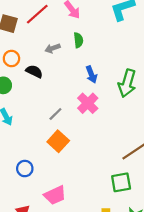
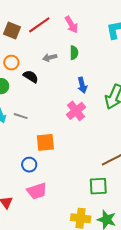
gray line: (55, 114) -> (21, 116), moved, turned 56
orange square: (58, 141) -> (45, 142), turned 36
blue circle: (25, 169) -> (29, 165), moved

